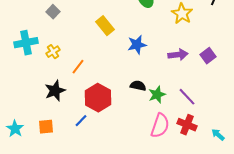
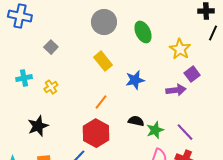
cyan cross: (26, 43) -> (24, 78), size x0.7
purple square: (208, 56) -> (192, 74), moved
orange line: (78, 67) -> (101, 102), moved
black star: (55, 91) -> (38, 126), moved

